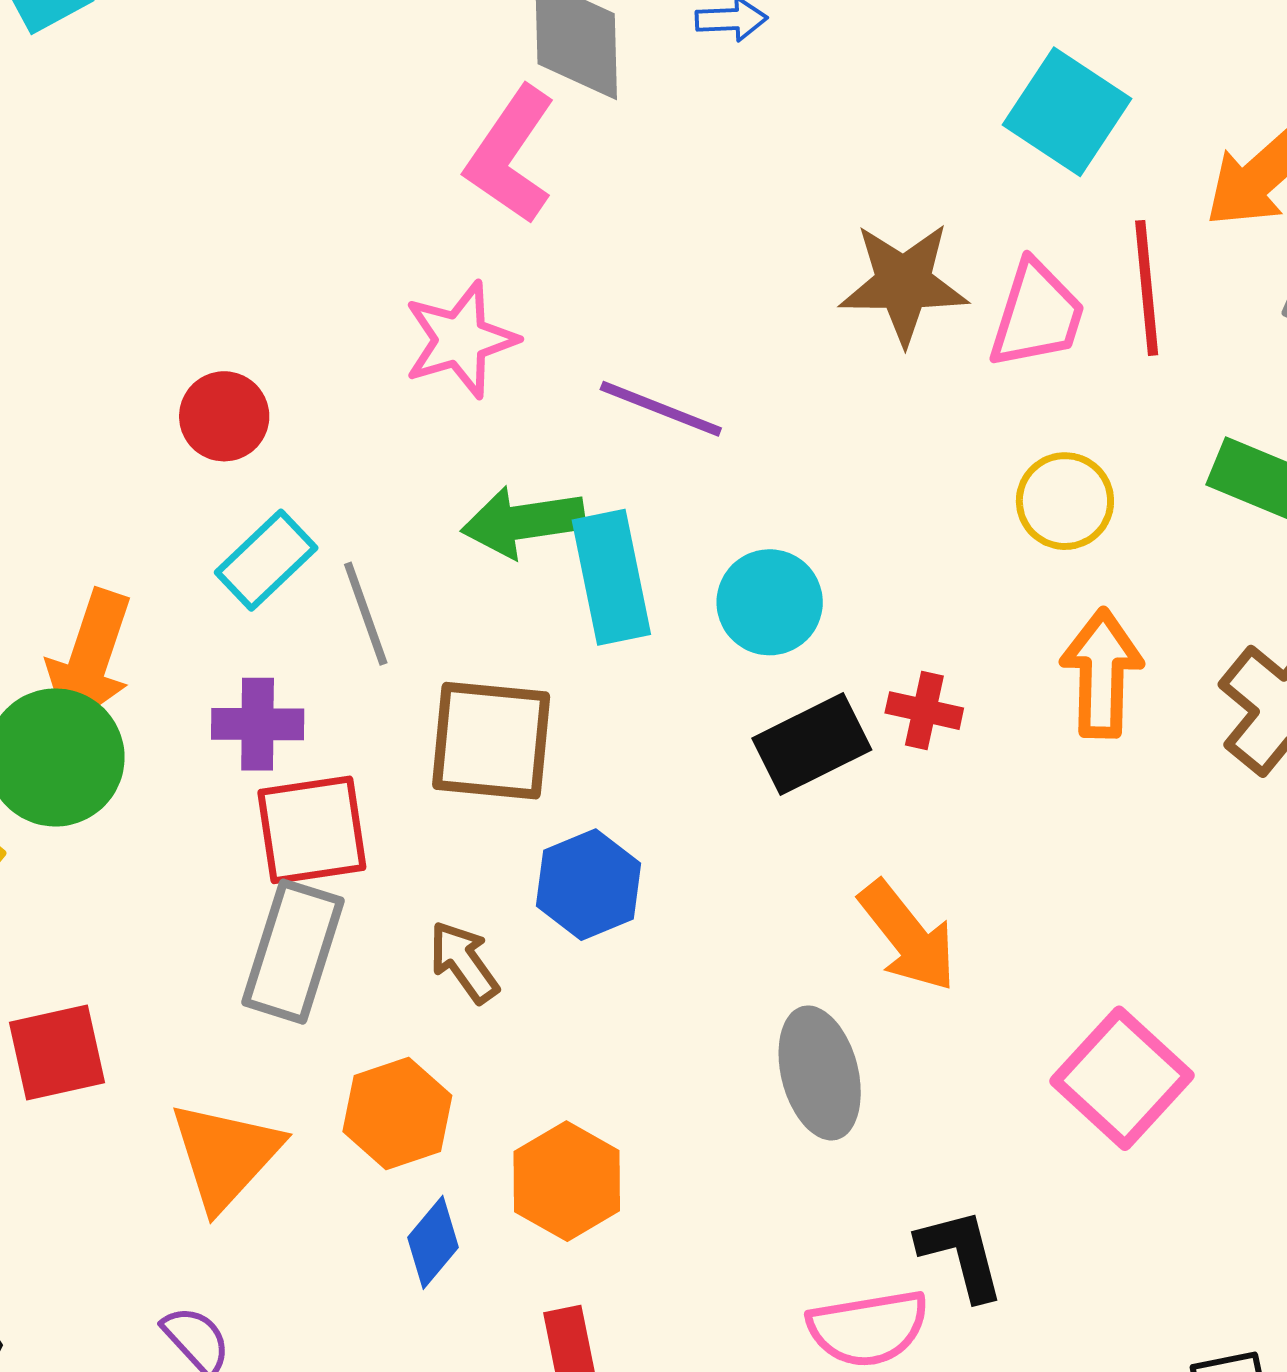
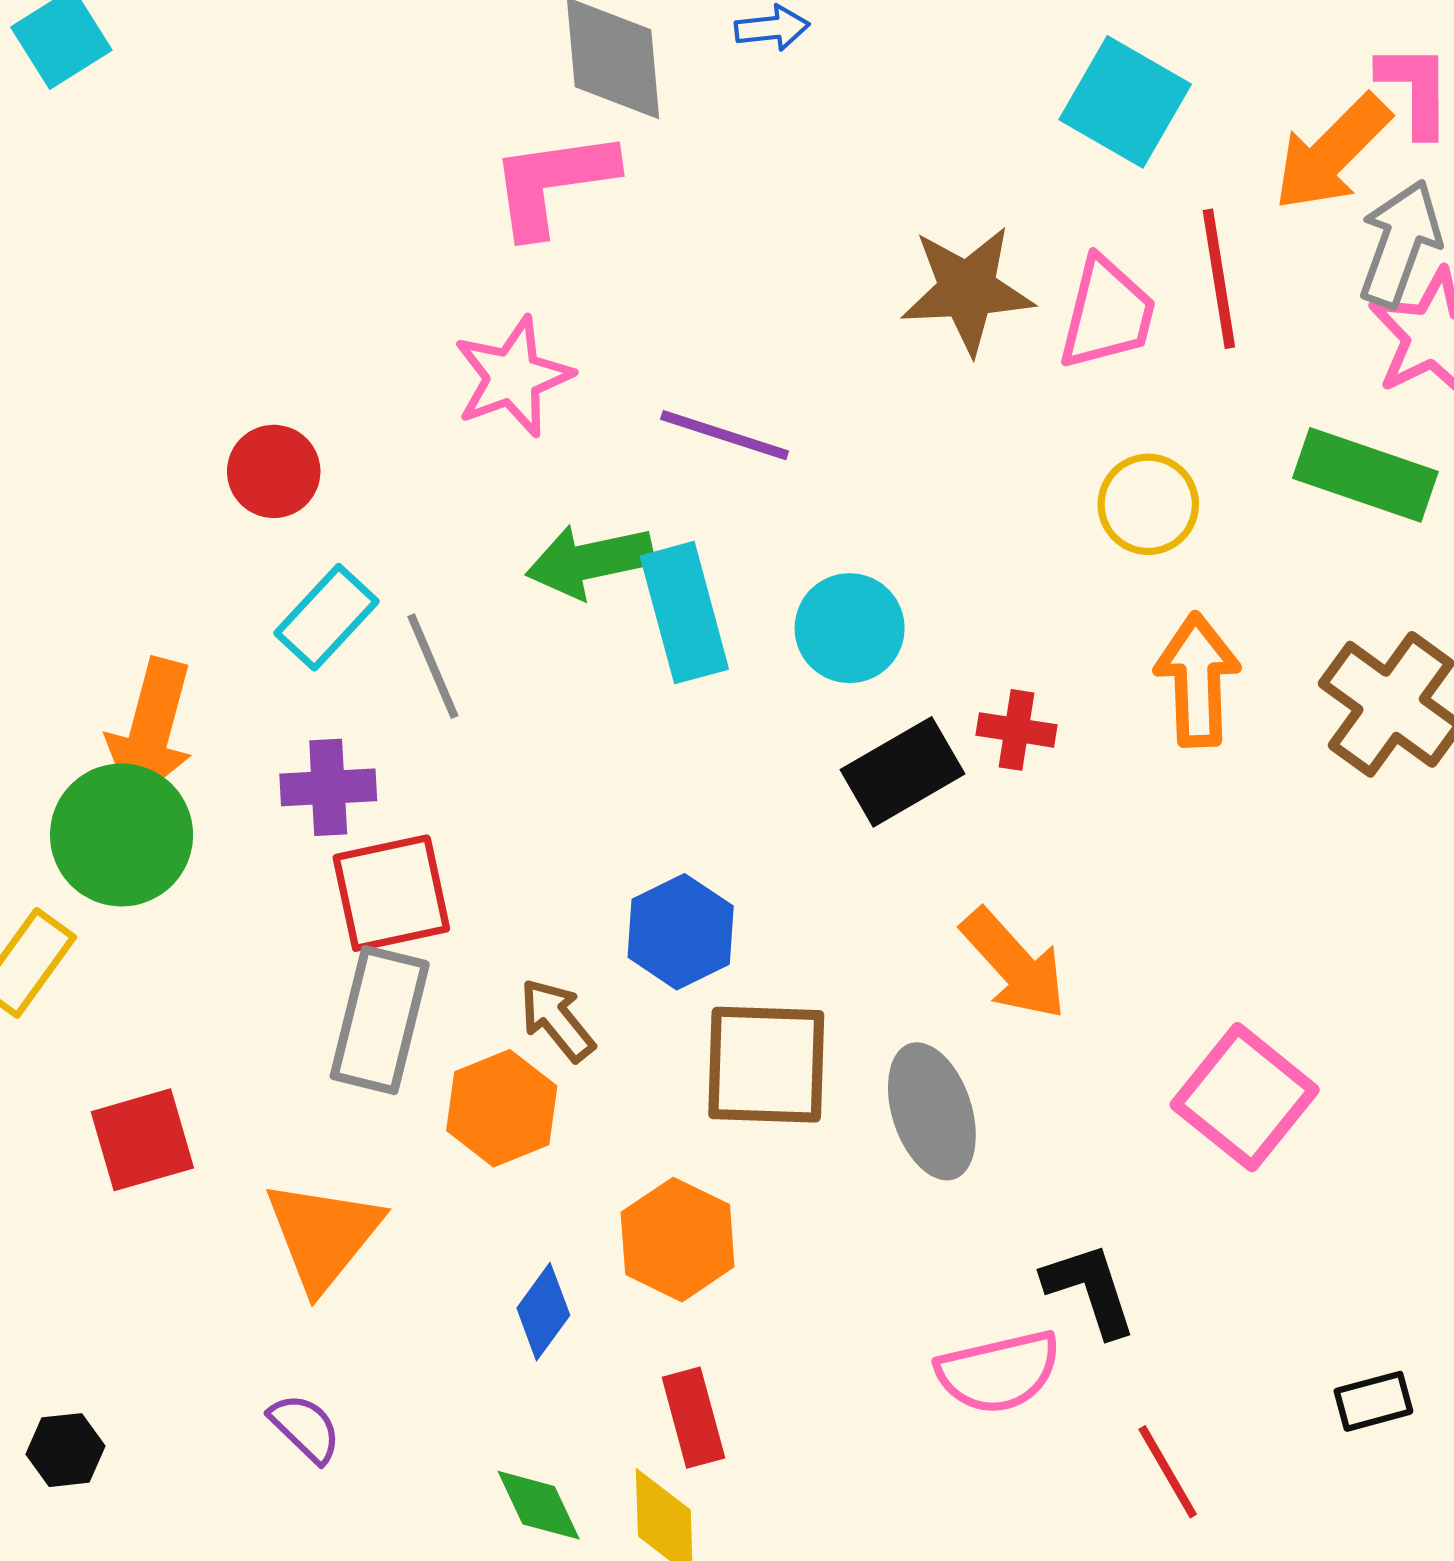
pink L-shape: (511, 155) -> (553, 183), turned 51
brown square: (491, 741) -> (766, 1065), moved
orange hexagon: (397, 1113) -> (502, 1108), moved

